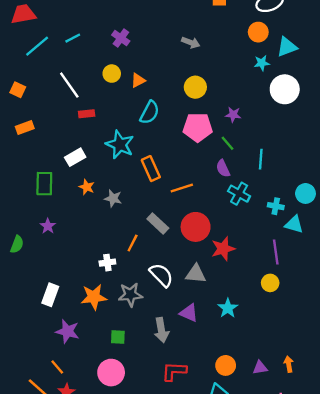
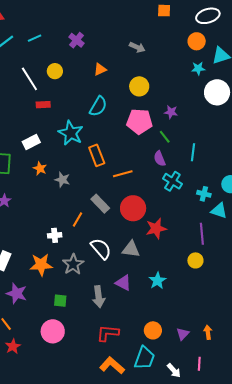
yellow circle: (112, 74) -> (55, 71), moved
orange triangle: (138, 80) -> (100, 69), moved
gray star: (130, 295) -> (73, 264), turned -30
purple triangle: (260, 368) -> (183, 334), turned -40

